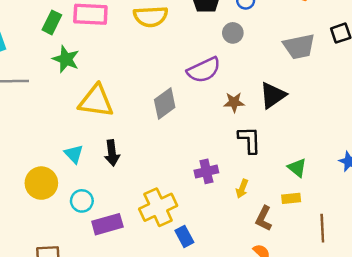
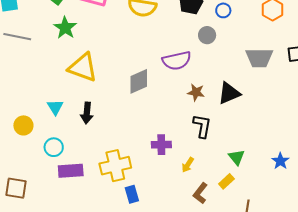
yellow circle: (41, 183) -> (23, 125), size x0.7
yellow rectangle: (291, 198) -> (226, 181), turned -49

